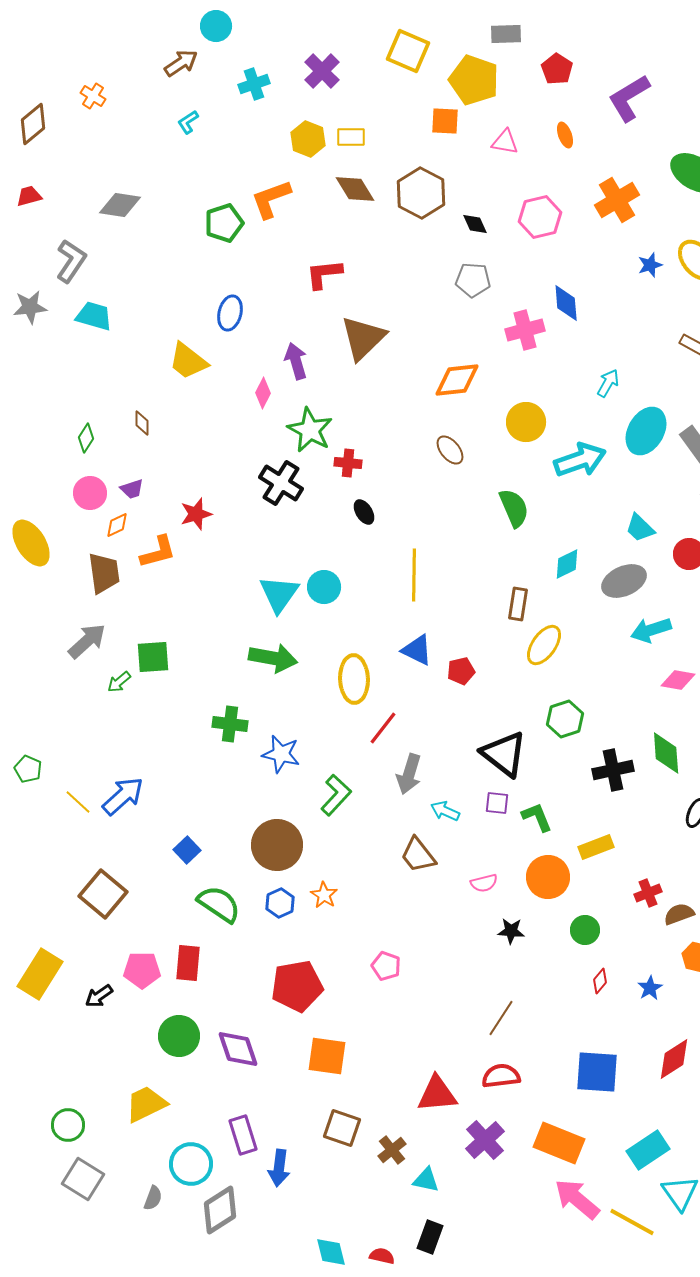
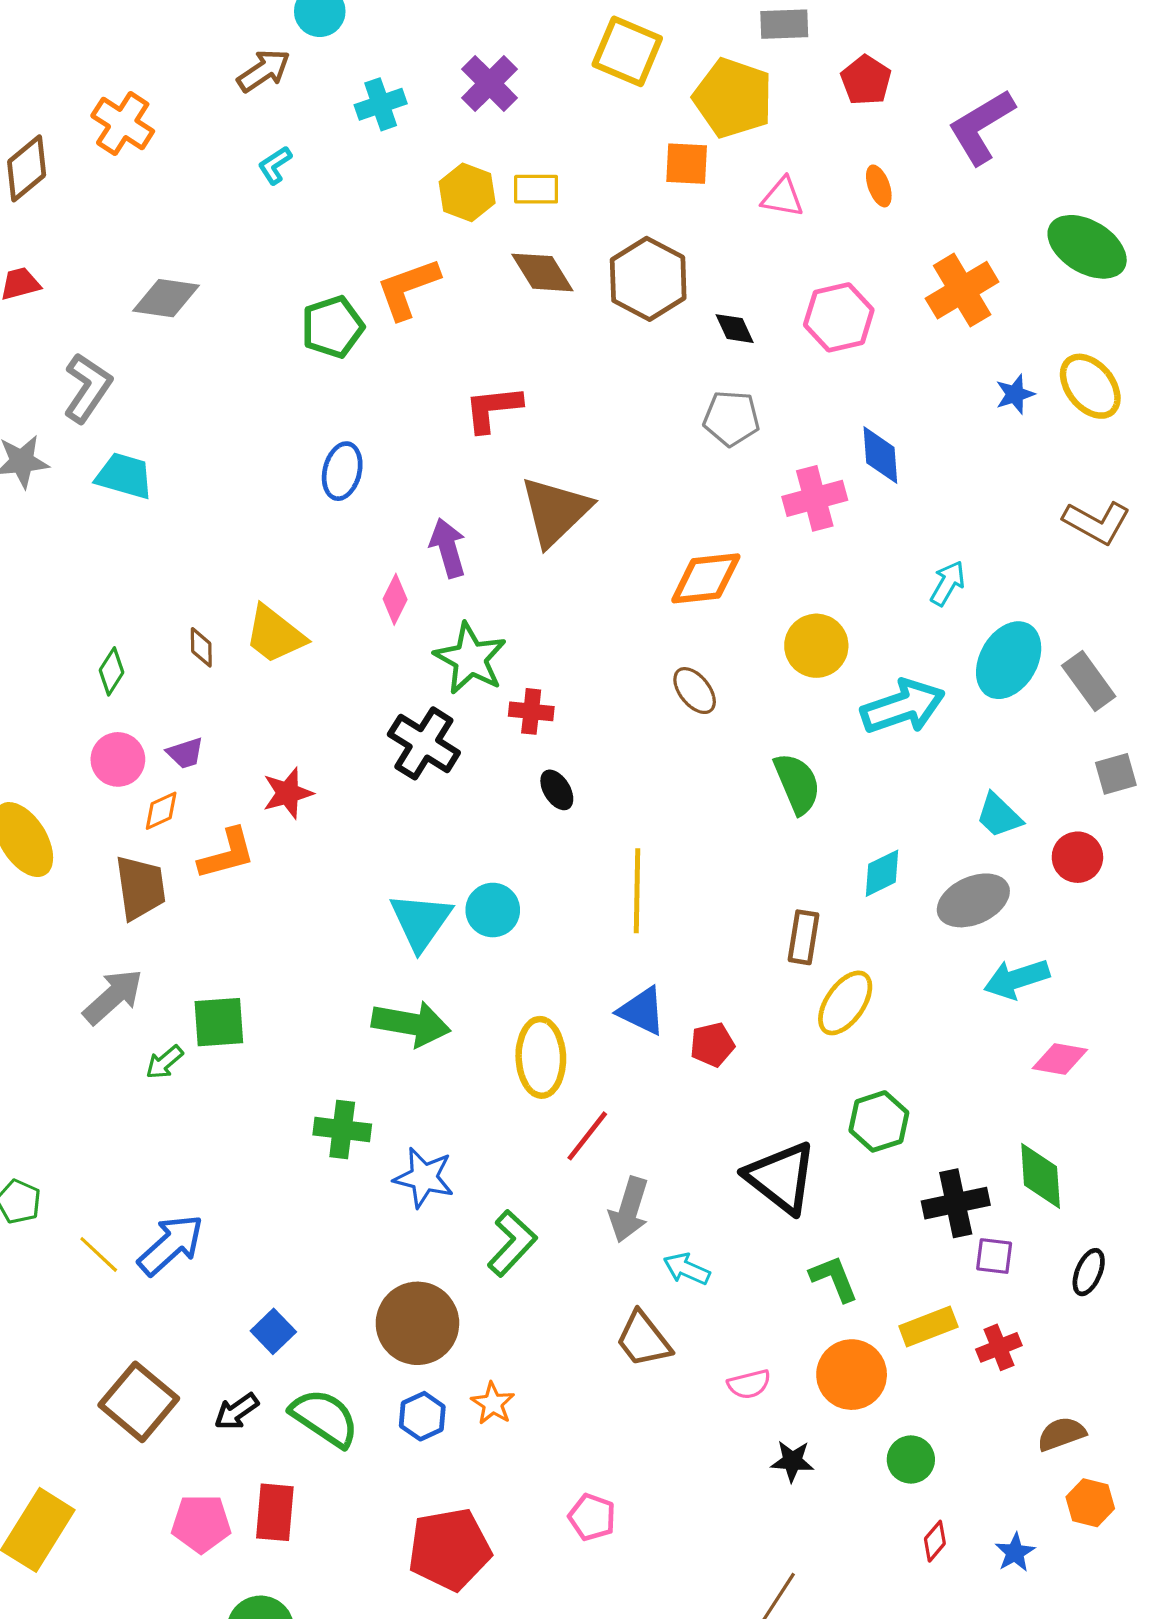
orange cross: (93, 96) -> (123, 124), size x1.5
yellow trapezoid: (188, 361) -> (275, 635), moved
purple square: (497, 803) -> (994, 1256), moved
red cross: (648, 893) -> (999, 1347), moved
black arrow: (99, 996) -> (236, 1411), moved

